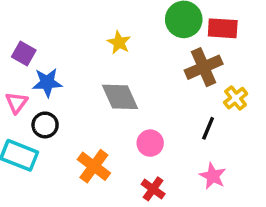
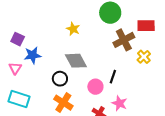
red rectangle: (223, 28) -> (146, 26), moved
black circle: (45, 125) -> (60, 79), moved
black line: (208, 128) -> (113, 77), moved
pink star: (213, 176) -> (119, 103), moved

